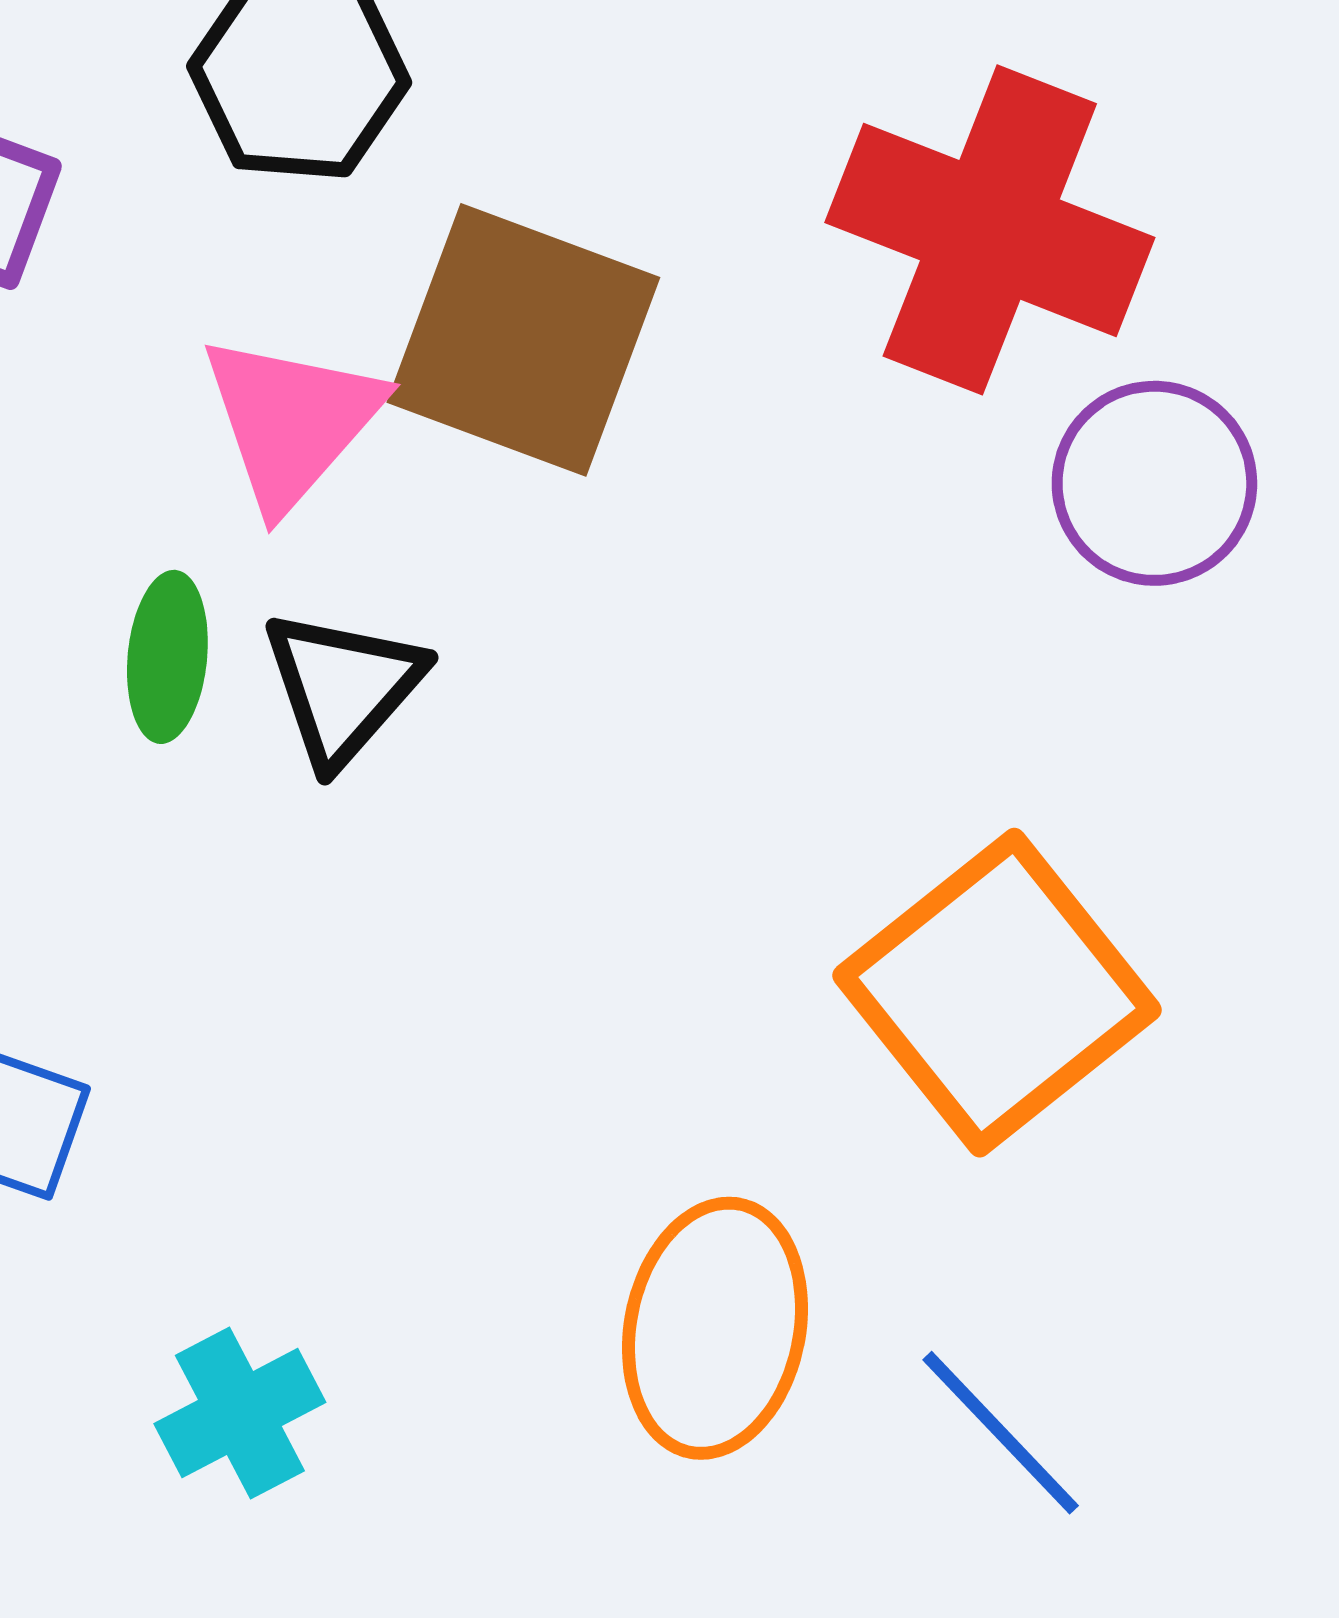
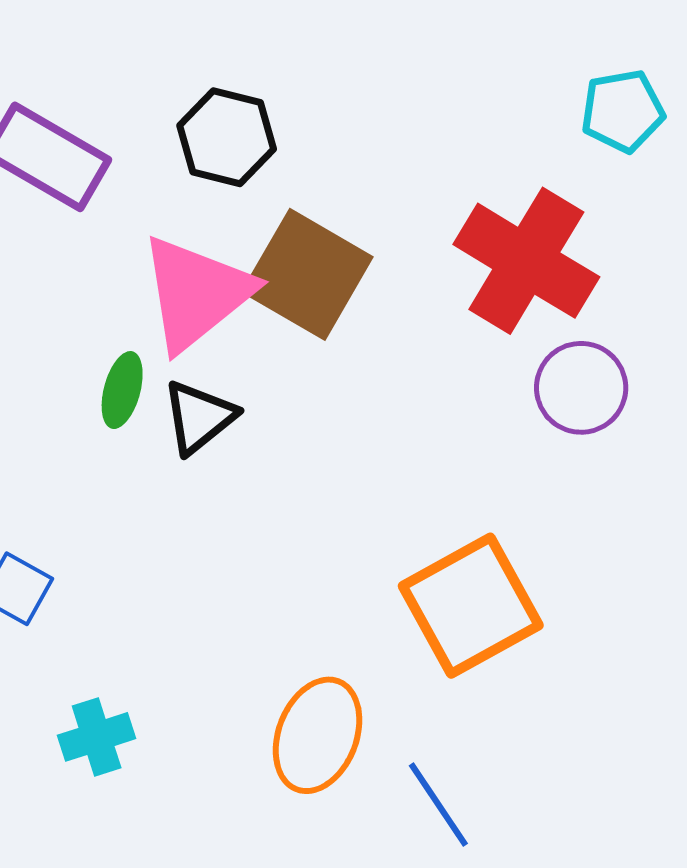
pink triangle: (291, 421) -> (196, 293), size x1.4

